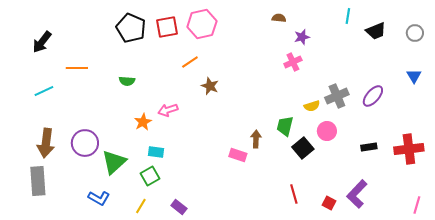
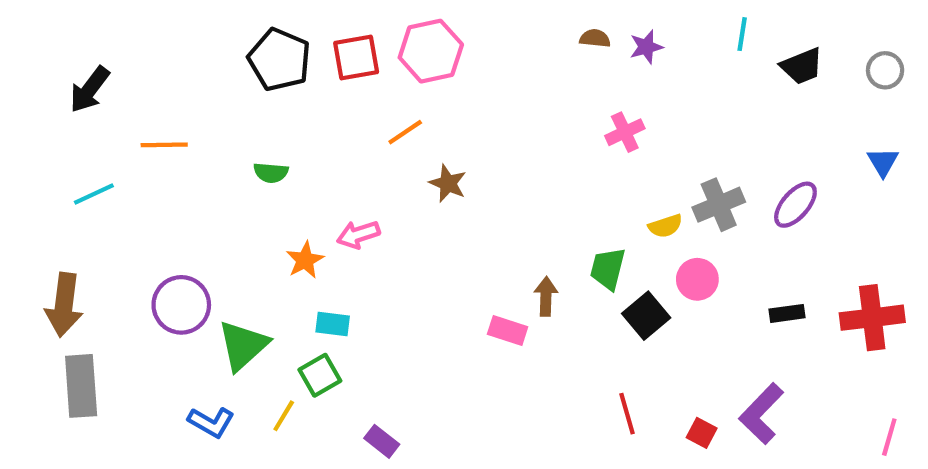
purple star: (302, 37) -> (646, 47), moved
brown arrow: (46, 143) -> (64, 305), moved
yellow line: (141, 206) -> (284, 416), moved

